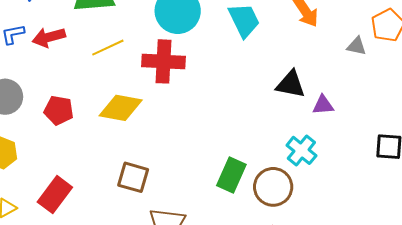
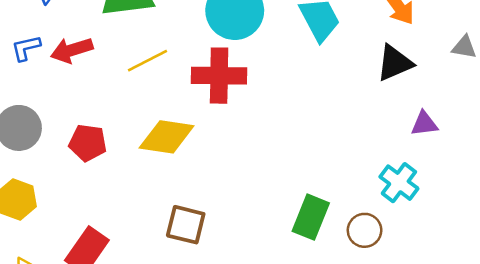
black triangle: (291, 84) -> (395, 63), moved, turned -32
brown circle: (273, 187) -> (365, 230), size x0.7

